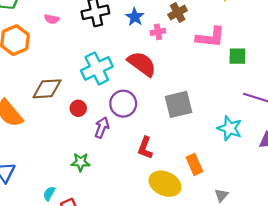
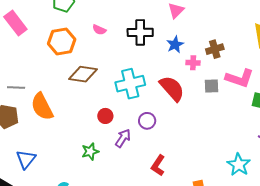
brown diamond: (47, 89) -> (83, 74), moved
purple circle: (123, 104) -> (147, 121), size x0.7
gray square: (178, 104) -> (212, 86), moved, size x0.6
green star: (81, 162) -> (90, 151), moved, turned -30

